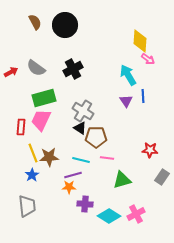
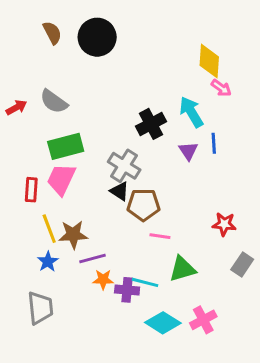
black cross: (73, 69) -> (151, 124), moved
cyan line: (81, 160) -> (145, 282), moved
purple line: (73, 175) -> (93, 259), moved
purple cross: (85, 204) -> (127, 290), moved

